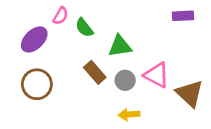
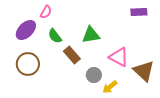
green semicircle: (84, 28) -> (55, 36), moved
gray circle: (125, 80) -> (94, 75), moved
yellow arrow: (129, 115) -> (110, 87), moved, turned -35

